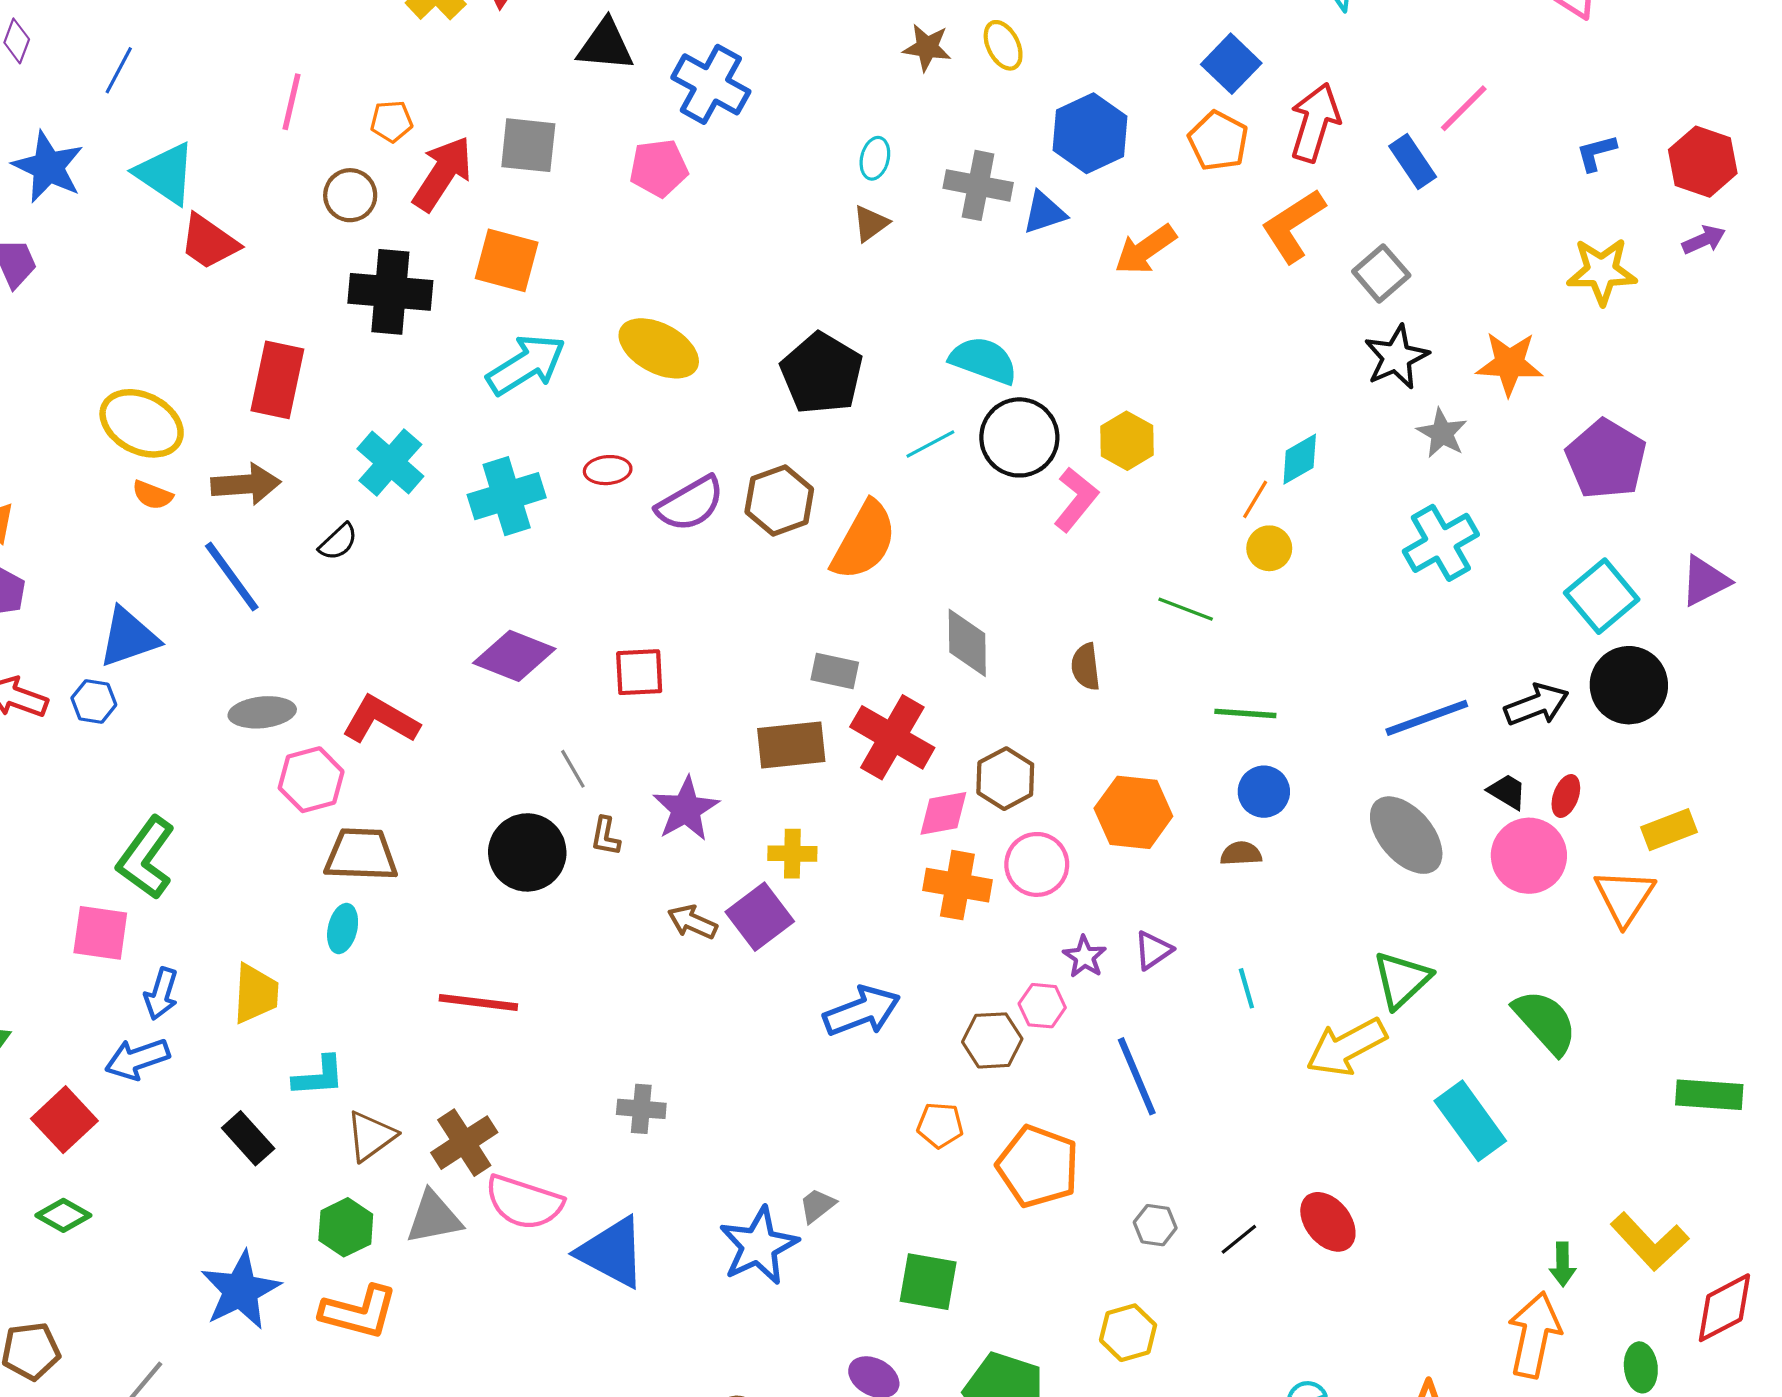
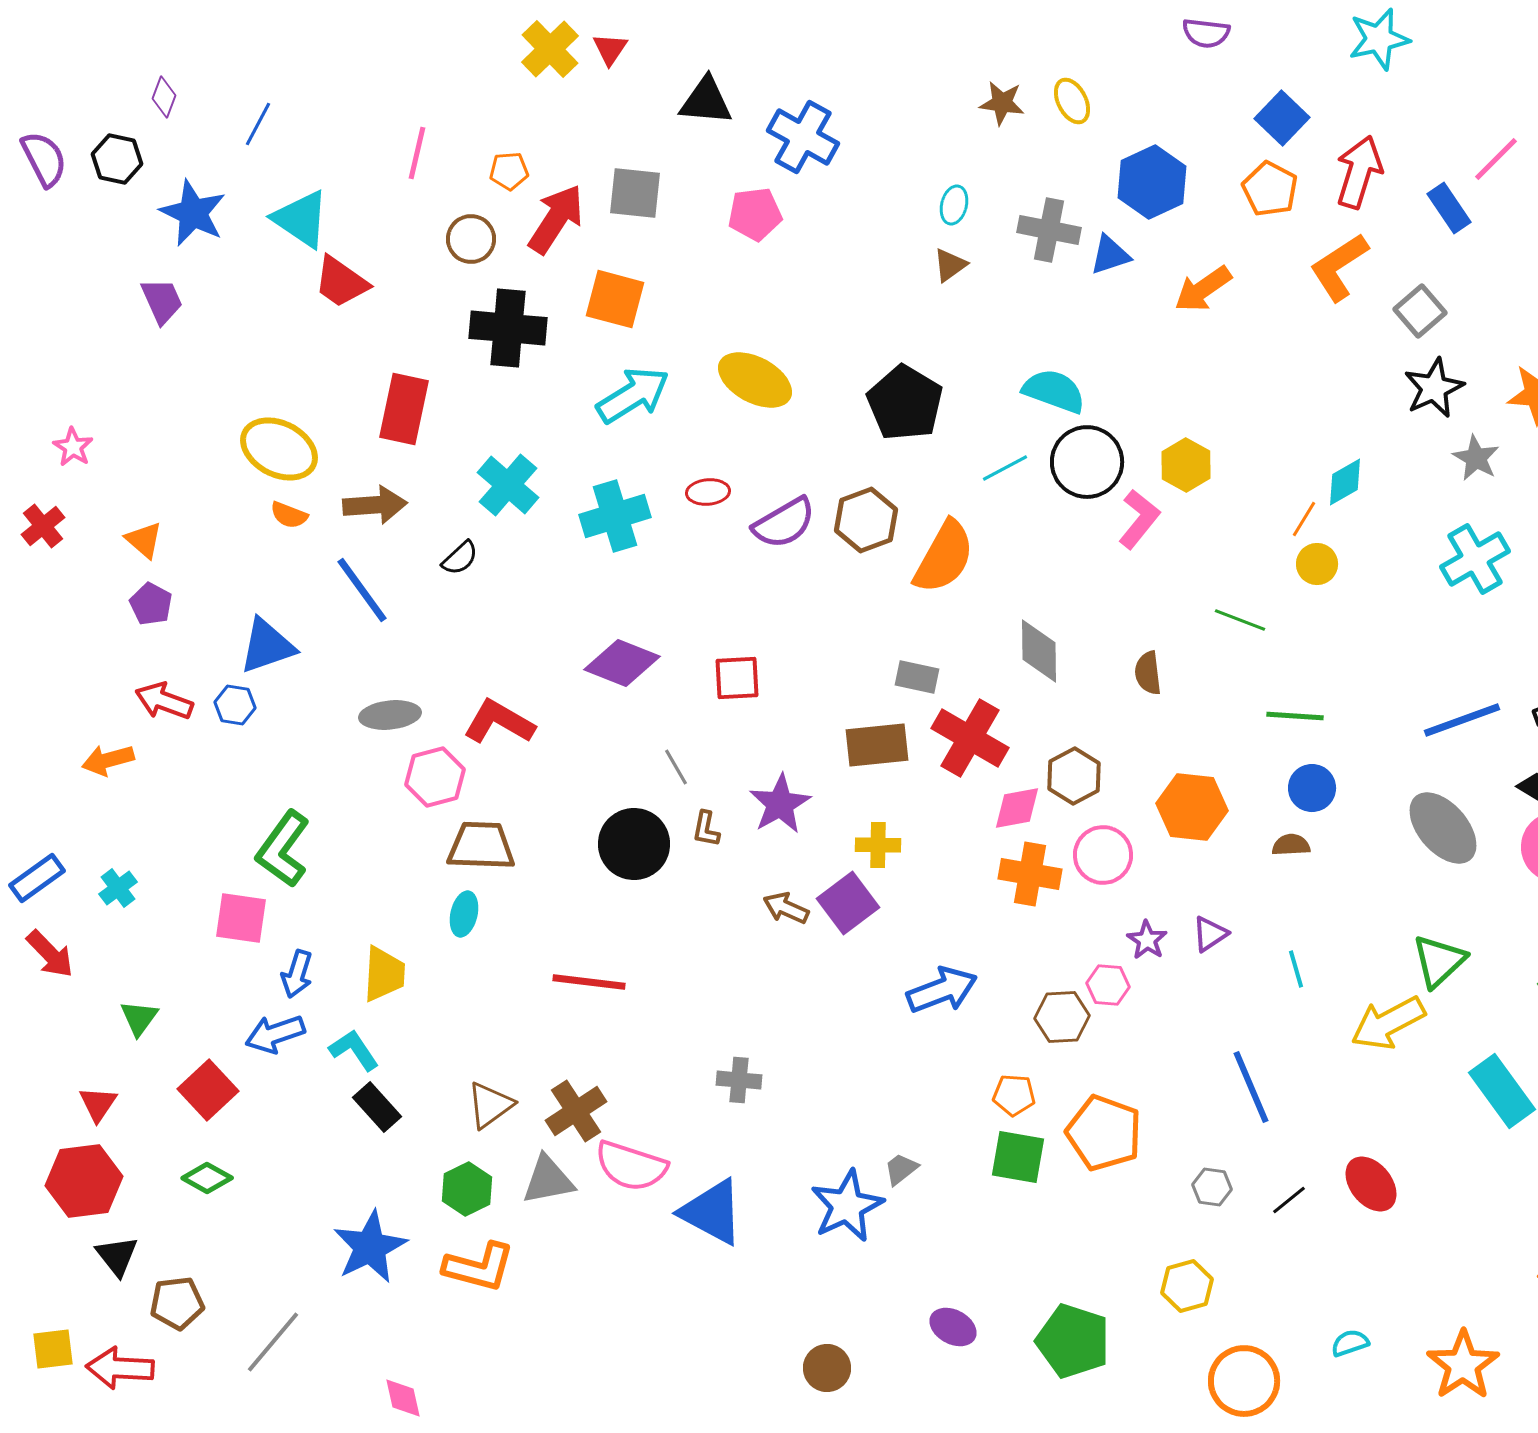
cyan L-shape: (319, 1076) -> (354, 1050), moved, turned -120
blue line: (1137, 1076) -> (1251, 1087), moved
green square: (928, 1282) -> (1018, 1157), moved

